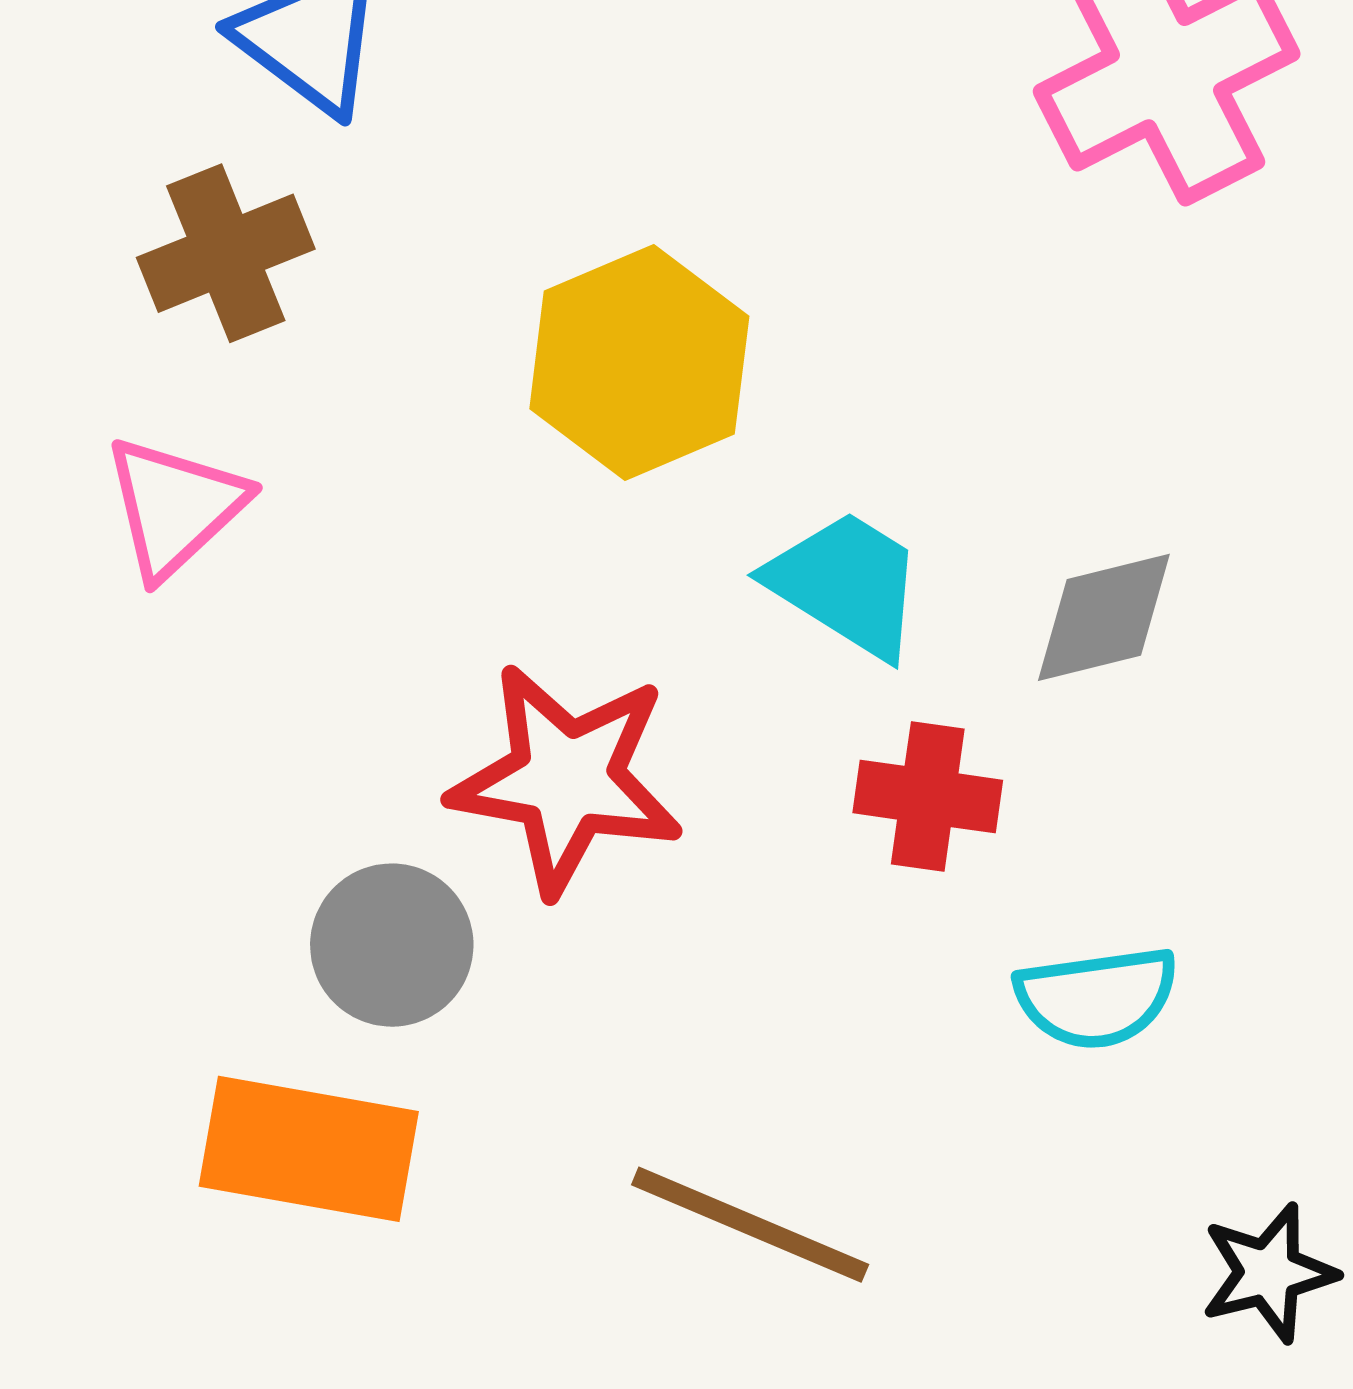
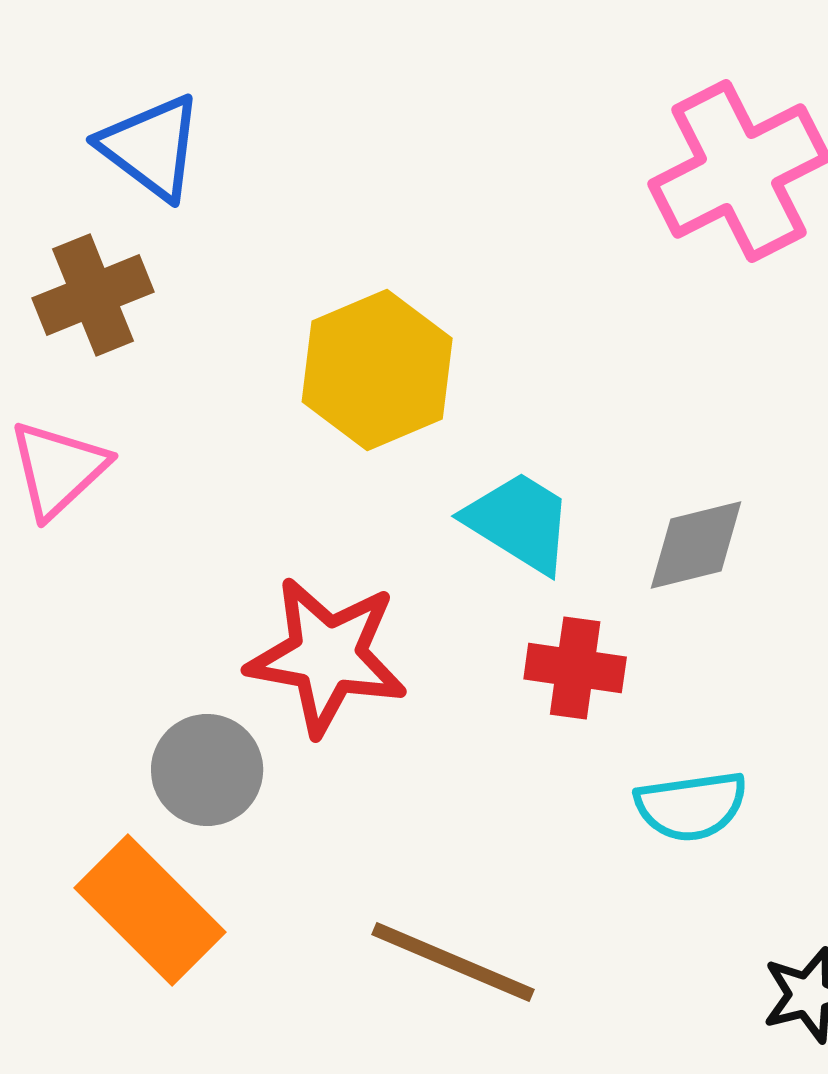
orange rectangle: (309, 1149) -> (150, 910), turned 35

